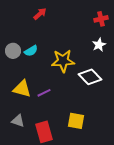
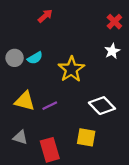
red cross: (101, 19) -> (114, 22), turned -32
yellow star: (63, 61) -> (71, 69), turned -30
white diamond: (90, 77) -> (102, 106), moved

